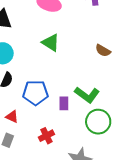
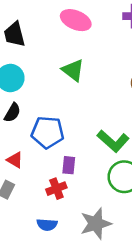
purple rectangle: (64, 103) -> (69, 165), moved

